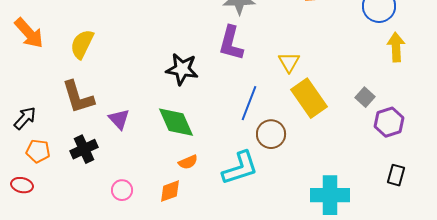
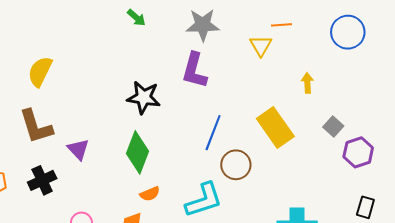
yellow arrow: (396, 47) -> (307, 83), moved, size x0.7
yellow triangle: (289, 62) -> (261, 46), moved
green diamond: (176, 122) -> (137, 152), turned 45

